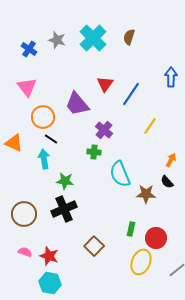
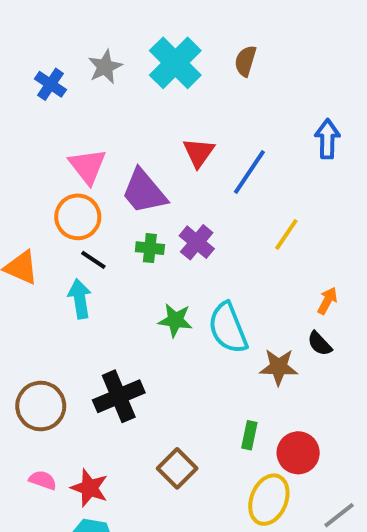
gray star: (57, 40) -> (105, 67), turned 30
pink triangle: (27, 87) -> (88, 166), moved
green cross: (94, 152) -> (150, 248), moved
green star: (65, 181) -> (175, 320), moved

